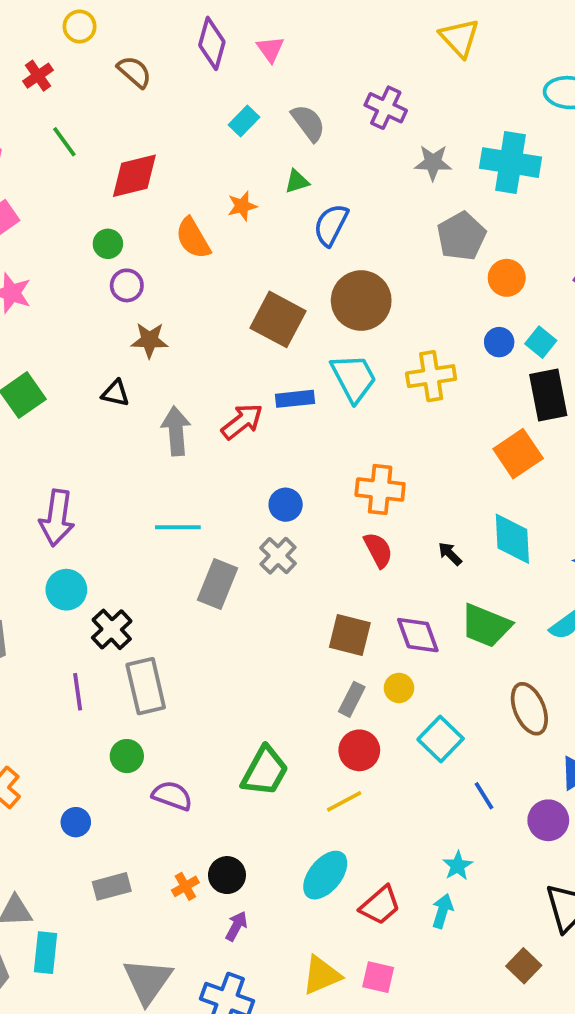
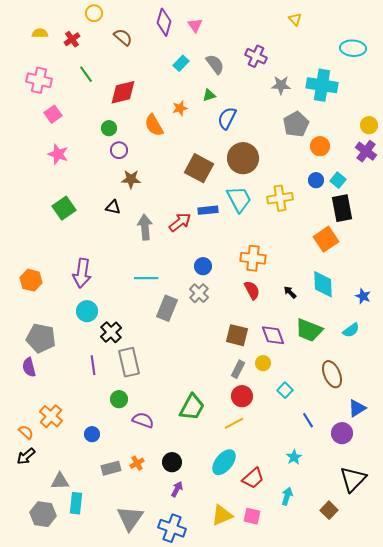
yellow triangle: (459, 38) -> (295, 19), size x0.6
cyan square: (441, 739) -> (285, 390), size x0.7
orange cross: (185, 886) -> (137, 463), moved
cyan arrow: (442, 911) -> (287, 496), moved

